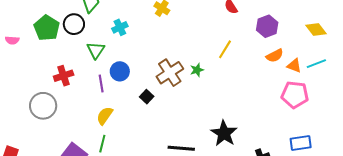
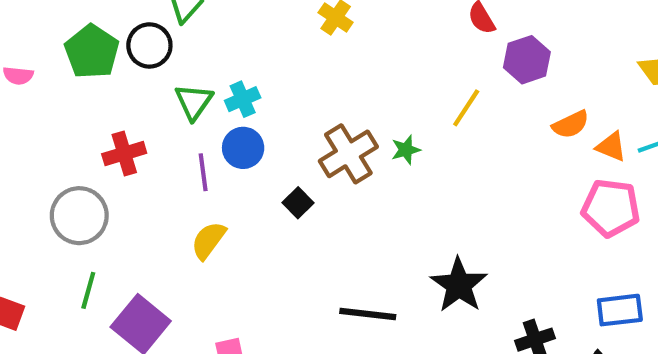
purple hexagon: (267, 26) -> (527, 60), moved
cyan cross: (120, 27) -> (243, 99), moved
green line: (102, 144) -> (88, 290), moved

